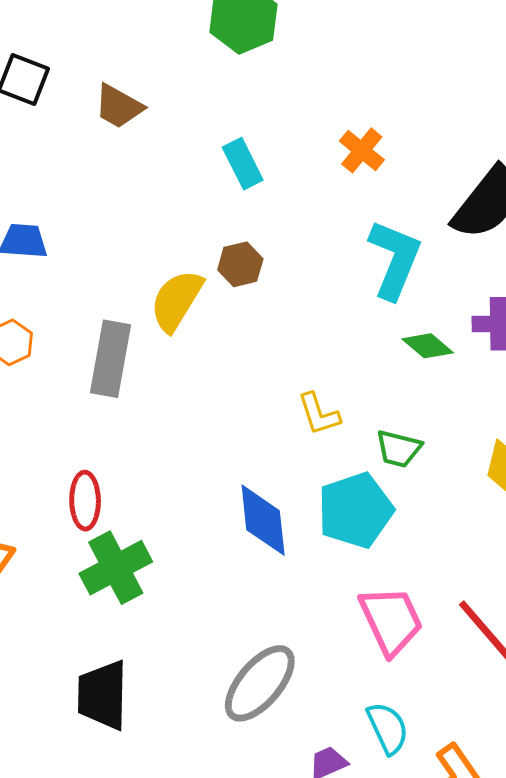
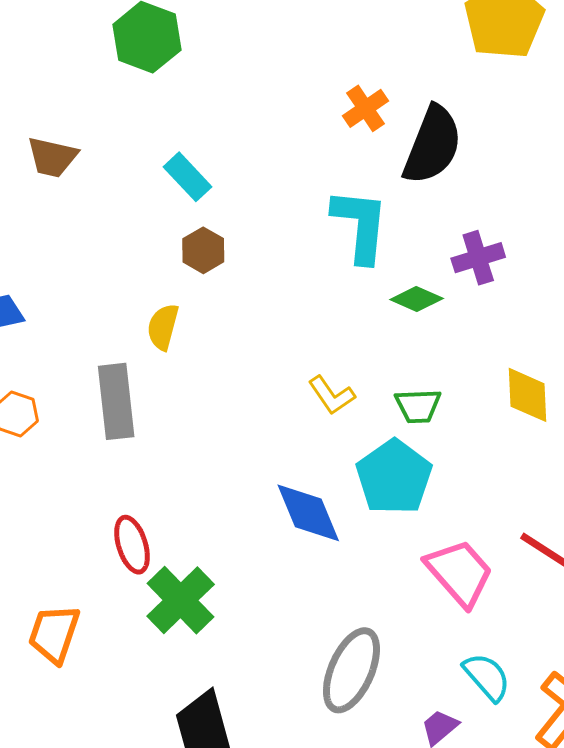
orange cross: (362, 150) -> (365, 108), moved, turned 33
brown hexagon: (240, 264) -> (203, 250), moved
yellow semicircle: (177, 301) -> (163, 327), size x0.7

